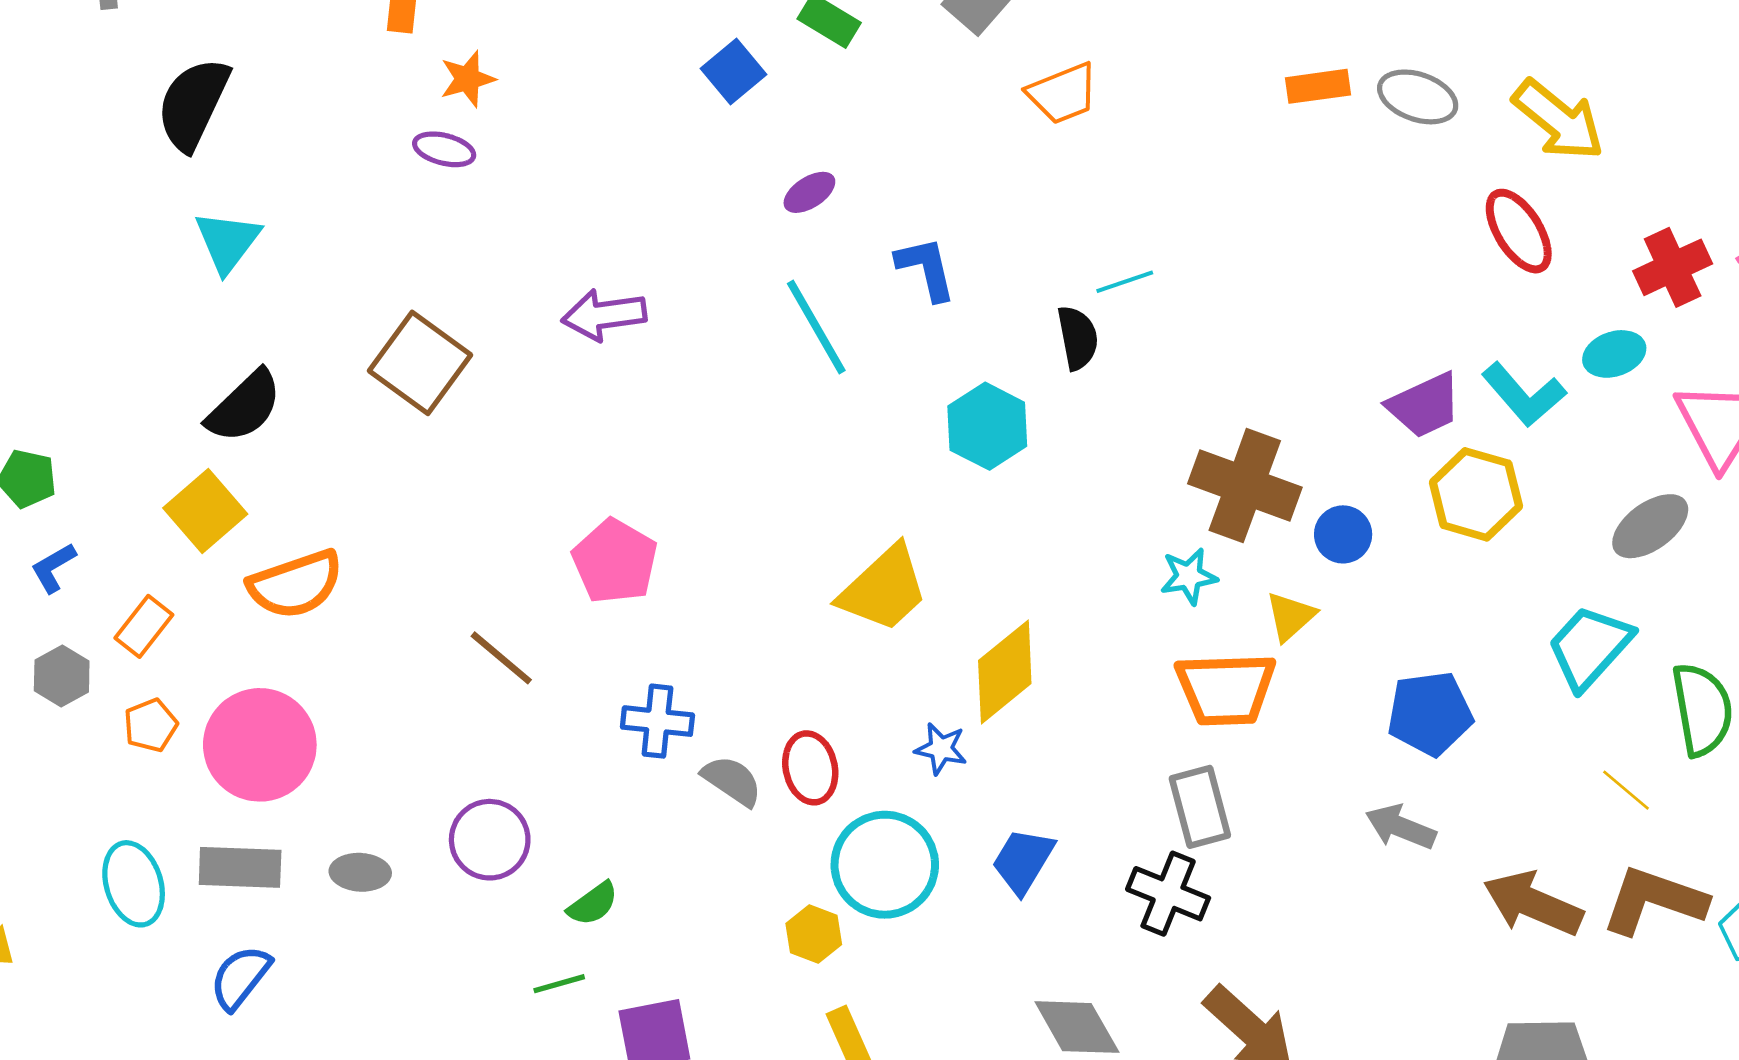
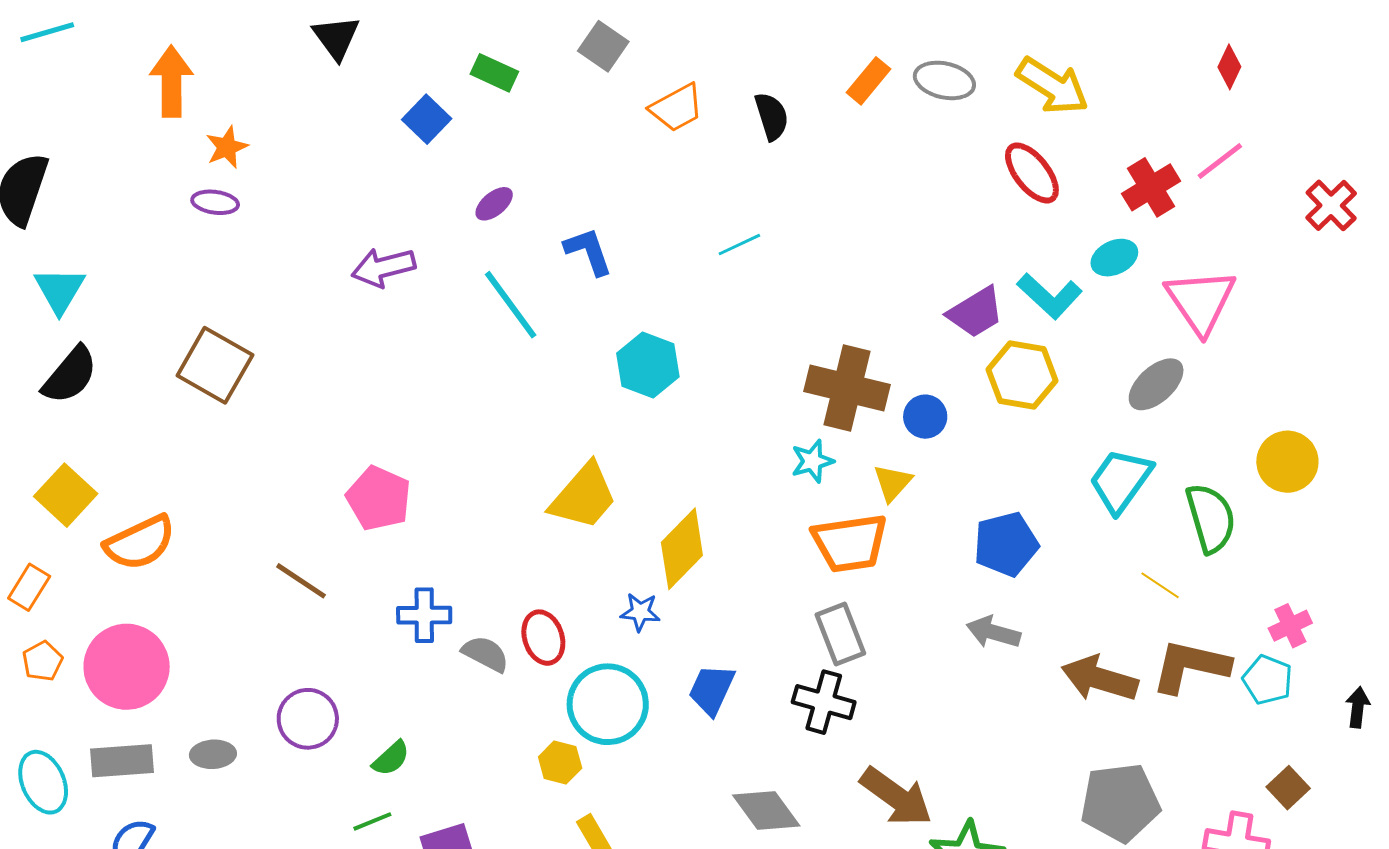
orange rectangle: (1318, 86) -> (868, 81), turned -36
purple arrow: (604, 315) -> (383, 267), moved
black semicircle: (1078, 338) -> (772, 116), moved
black semicircle: (244, 406) -> (70, 375), moved

